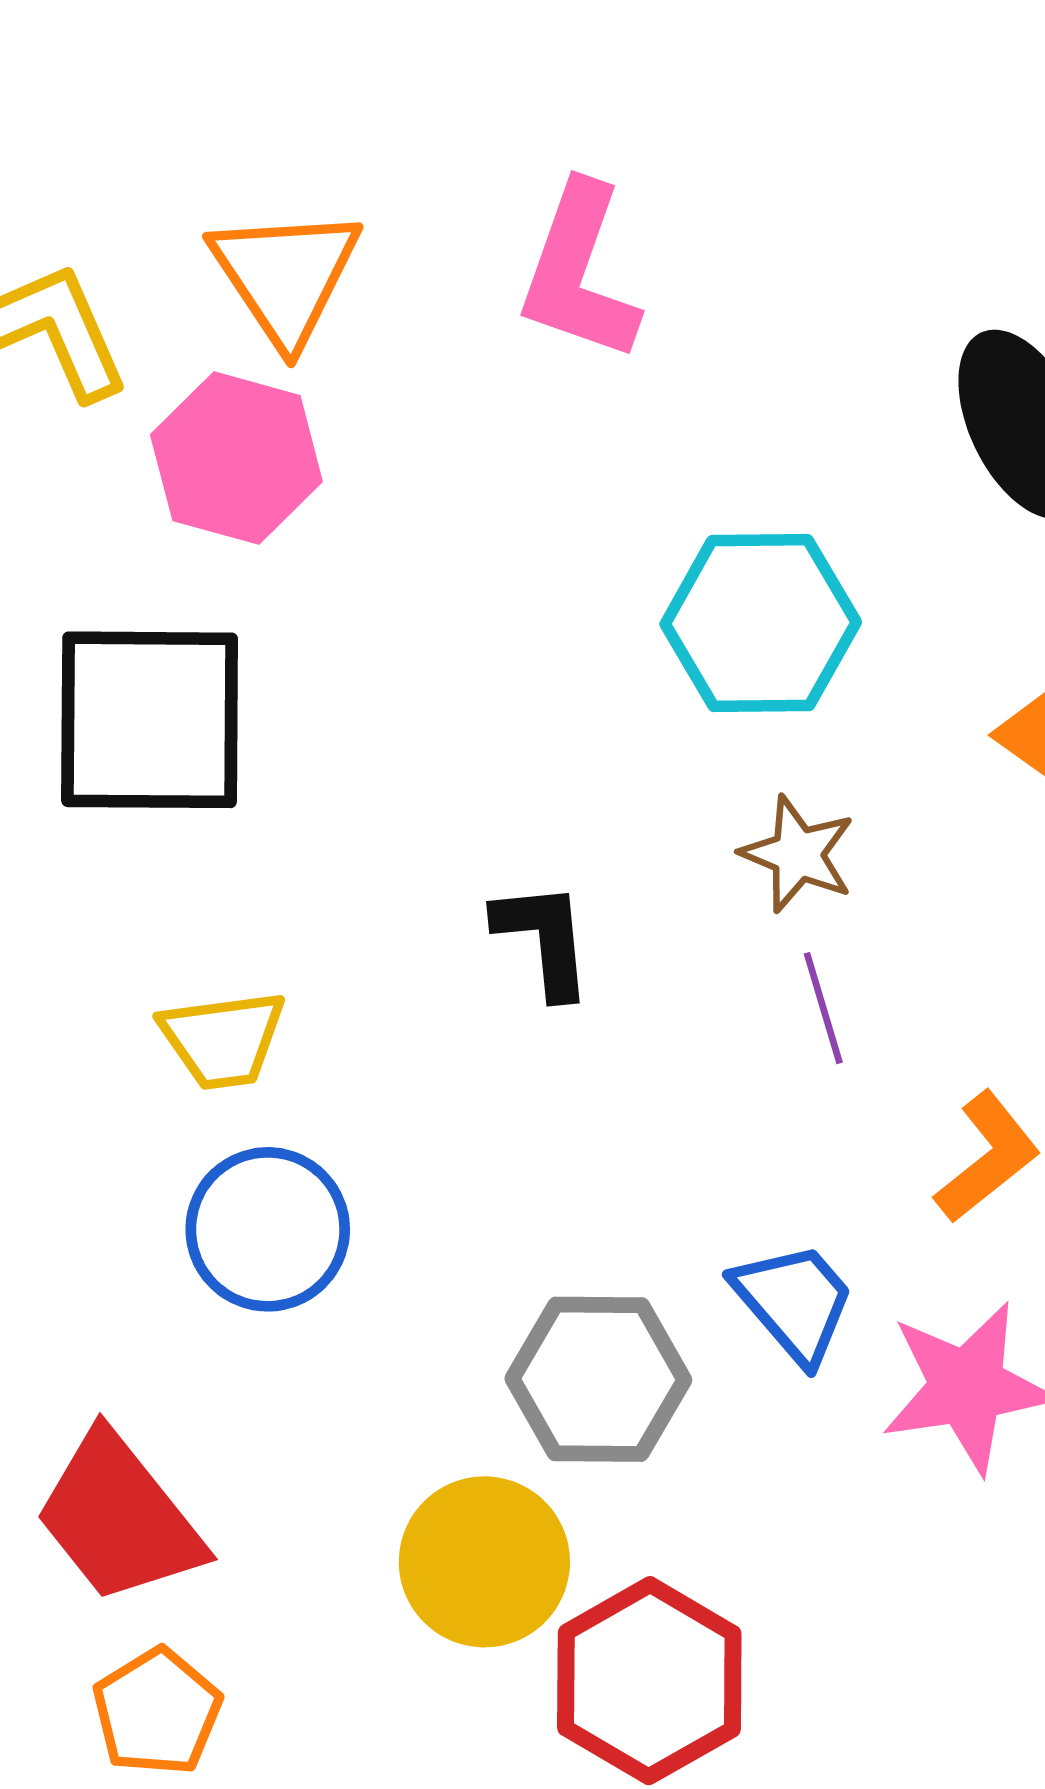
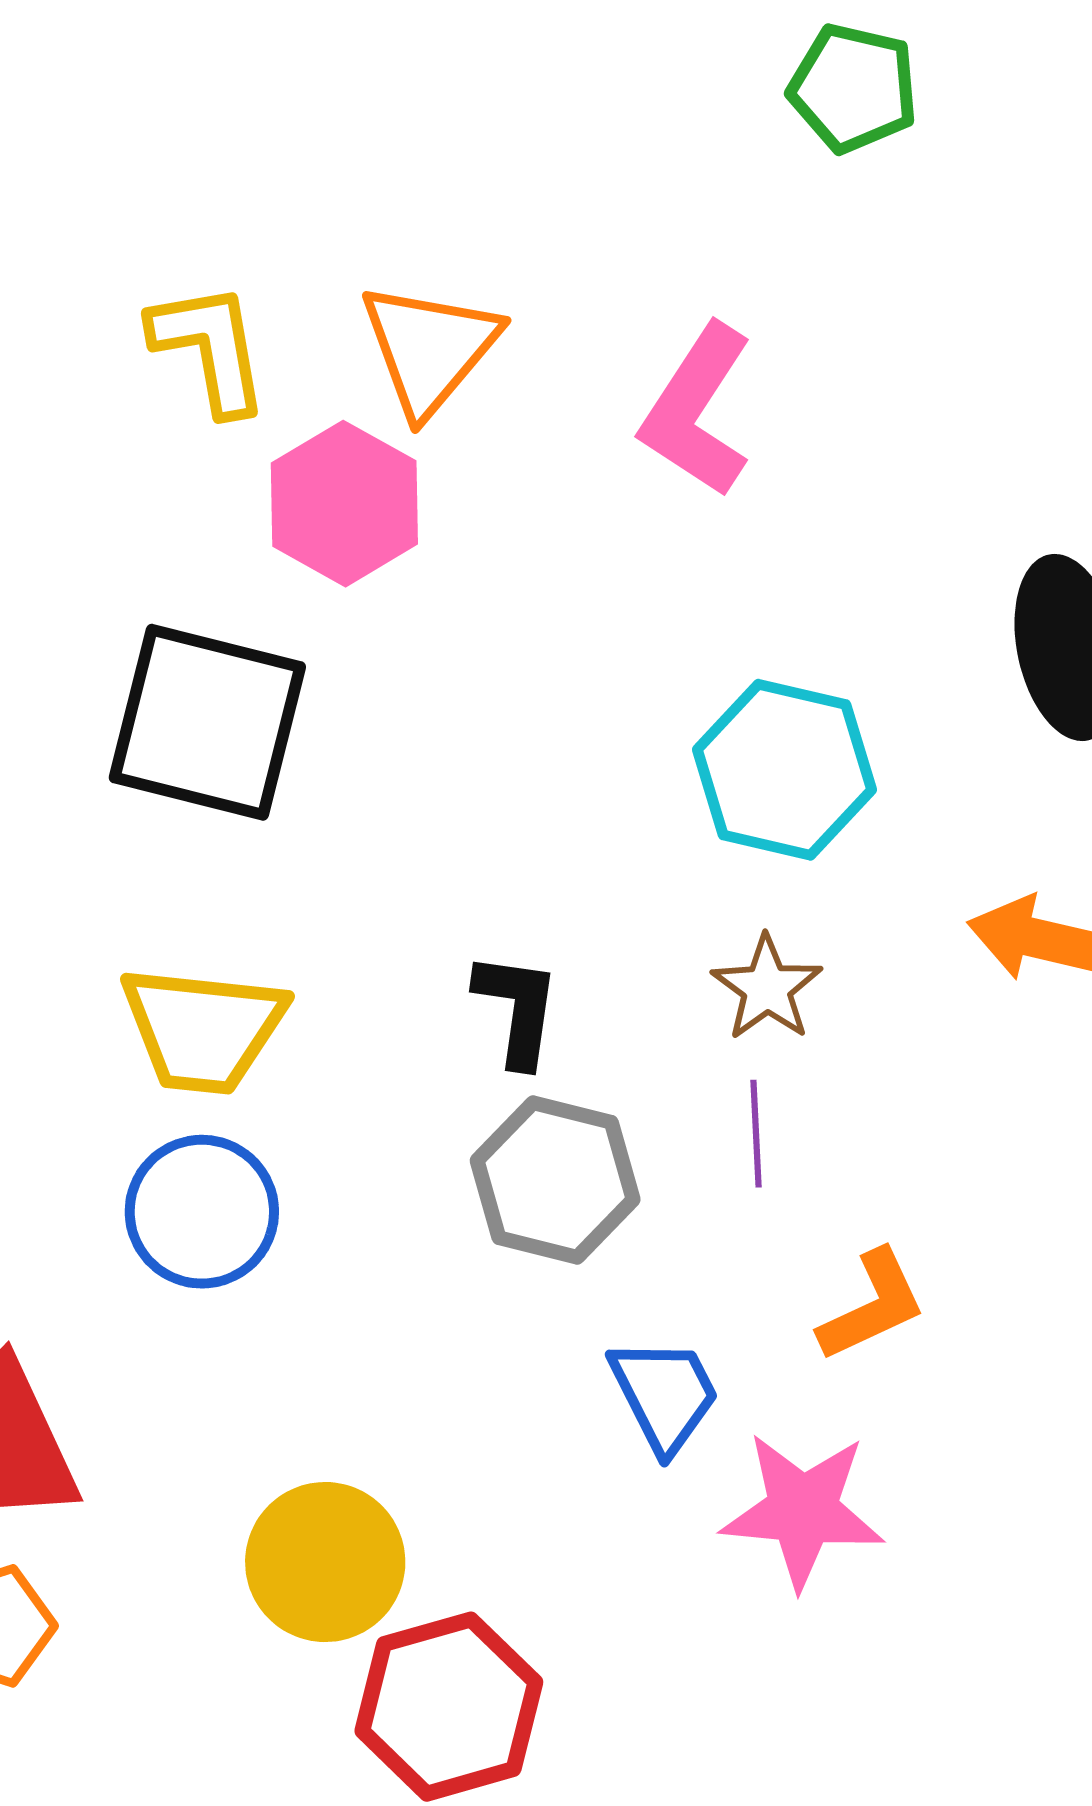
yellow trapezoid: (223, 1039) -> (203, 1029), size x1.4
gray hexagon: (598, 1379) -> (555, 1180), moved

